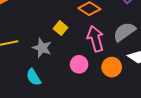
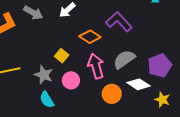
pink circle: (79, 64) -> (71, 80), moved
cyan semicircle: (34, 77) -> (47, 100), moved

